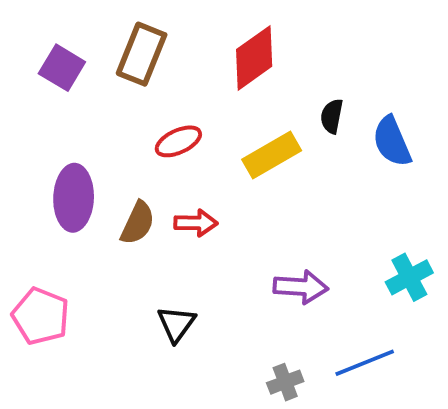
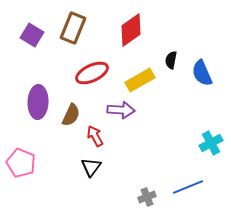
red ellipse: (178, 141) -> (92, 73), size x1.4
red arrow: (196, 223) -> (95, 136), moved, turned -120
purple arrow: (301, 287) -> (121, 110), moved

